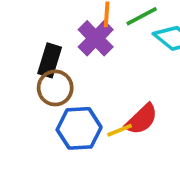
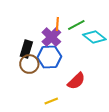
blue hexagon: (79, 128) -> (49, 57), moved
yellow line: (120, 130) -> (51, 101), moved

